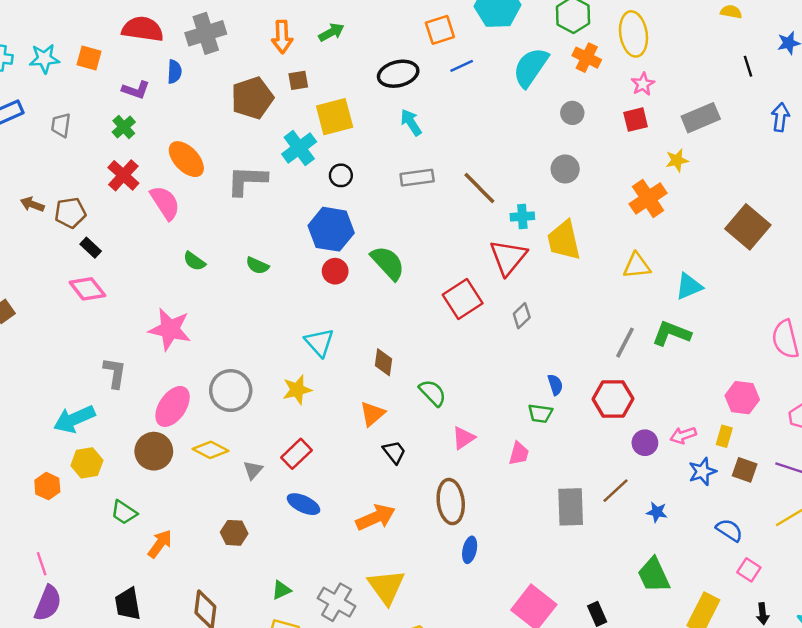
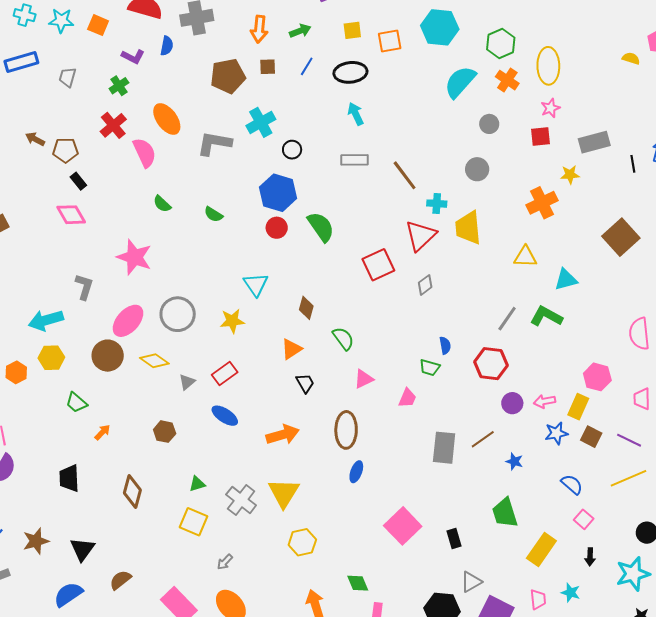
blue line: (462, 66) -> (307, 66), moved, turned -42
black line: (748, 66) -> (633, 164), moved
yellow square: (335, 117) -> (352, 30), moved, size x0.6
yellow rectangle: (724, 436) -> (578, 407), size x1.4
orange arrow: (160, 544) -> (102, 432), size x0.7

